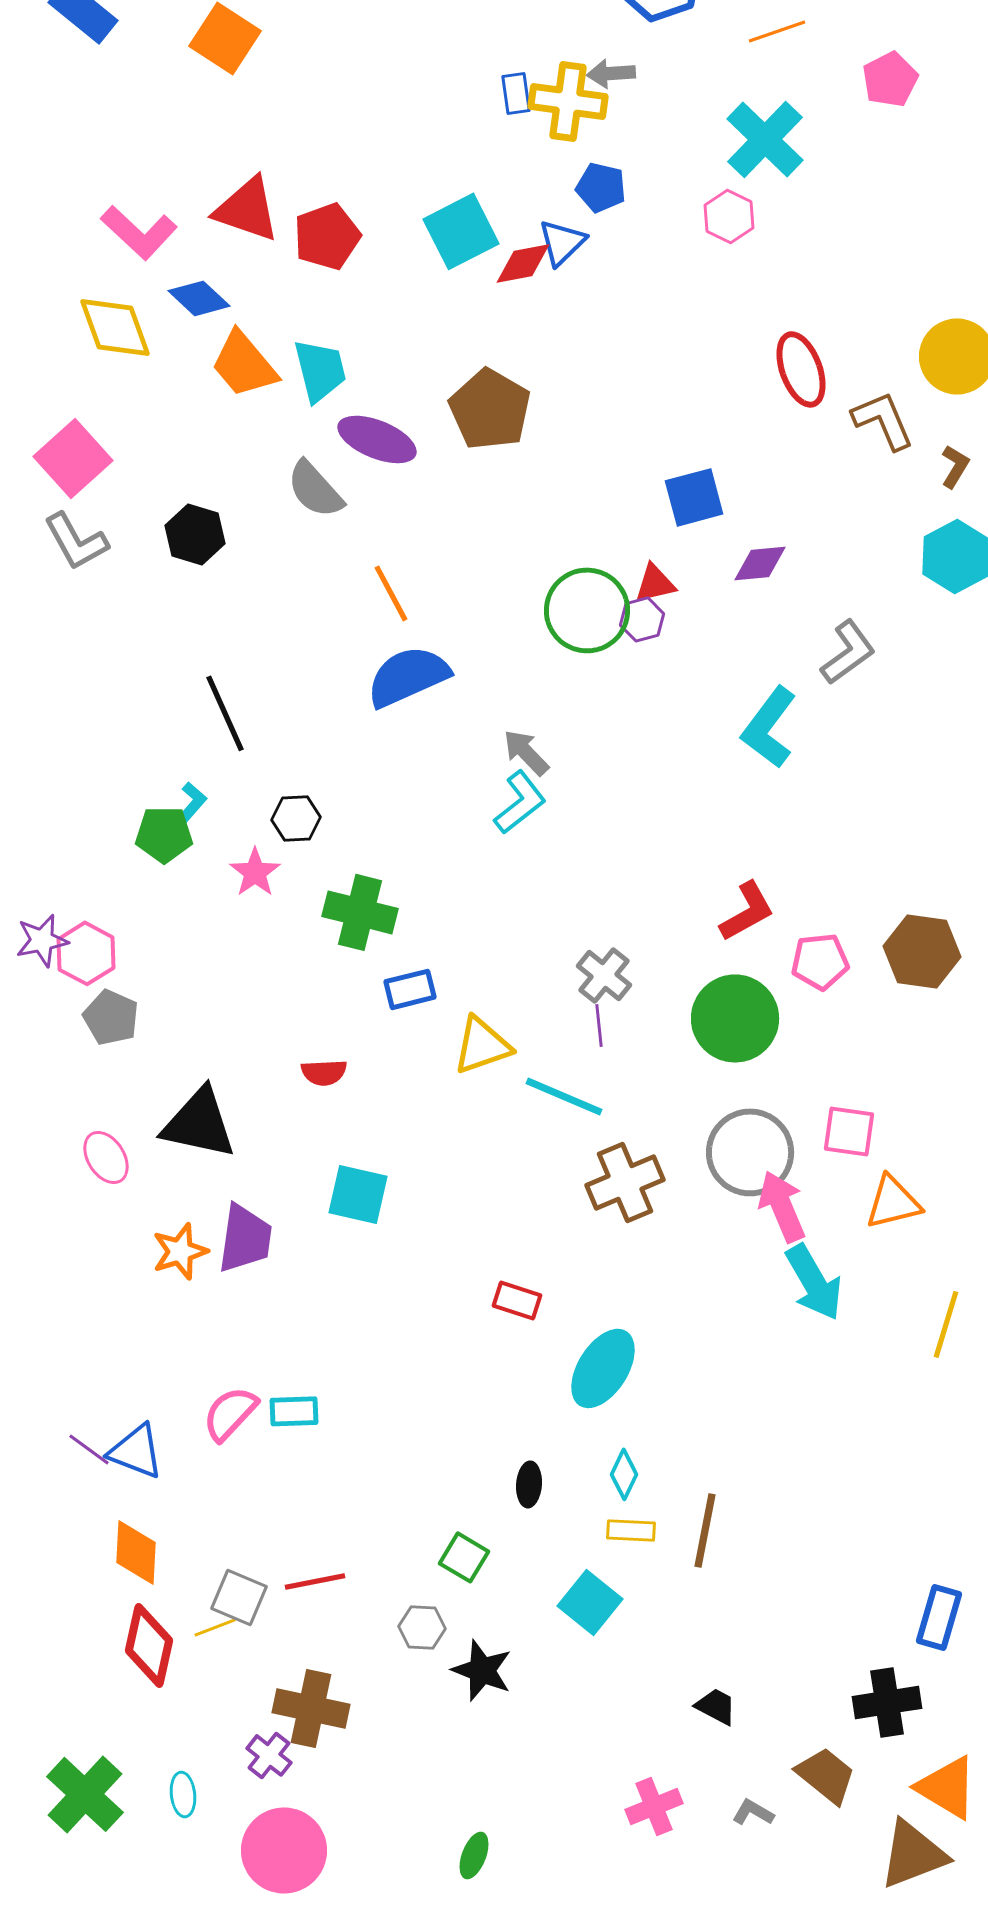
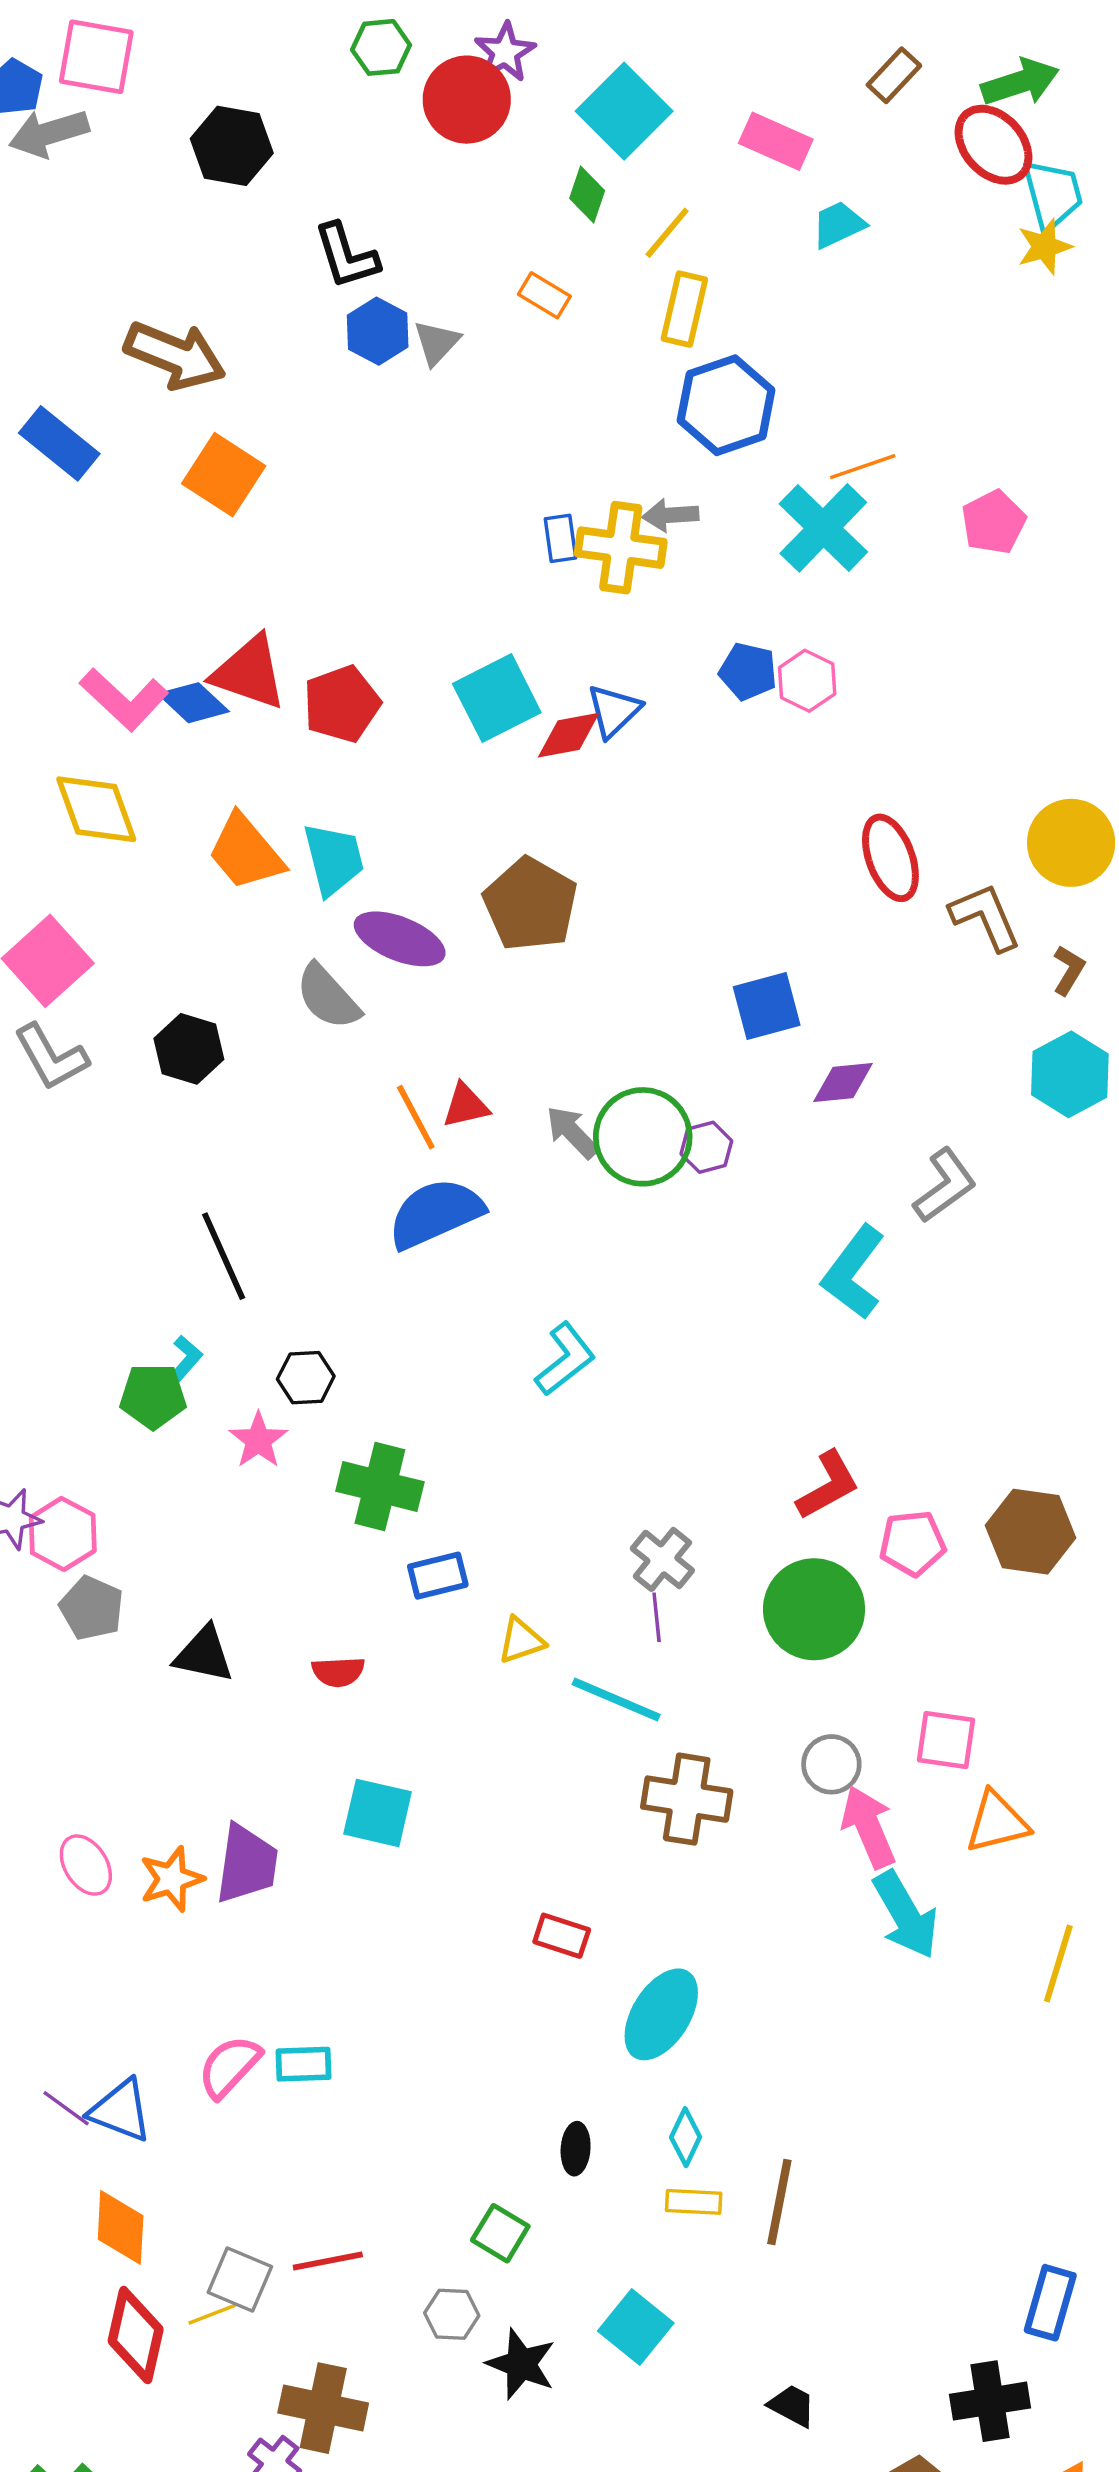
cyan cross: (765, 139) -> (823, 528), moved
blue pentagon: (601, 187) -> (748, 671), moved
blue diamond: (199, 298) -> (194, 703), moved
red triangle: (655, 583) -> (466, 1106), moved
gray arrow: (526, 752) -> (572, 1132), moved
yellow triangle: (482, 1045) -> (521, 1640), size x0.7
black triangle: (199, 1123) -> (204, 1654), moved, size x0.7
gray circle: (750, 1152) -> (831, 1764), size x0.6
pink ellipse: (106, 1157) -> (86, 1865), moved
brown cross: (625, 1182) -> (687, 1799), turned 32
cyan square: (590, 1602) -> (636, 2327), moved

